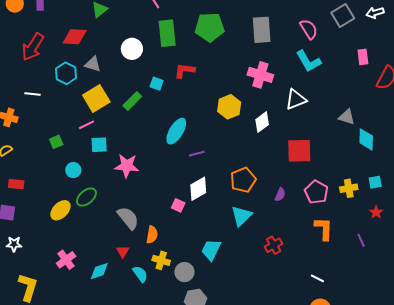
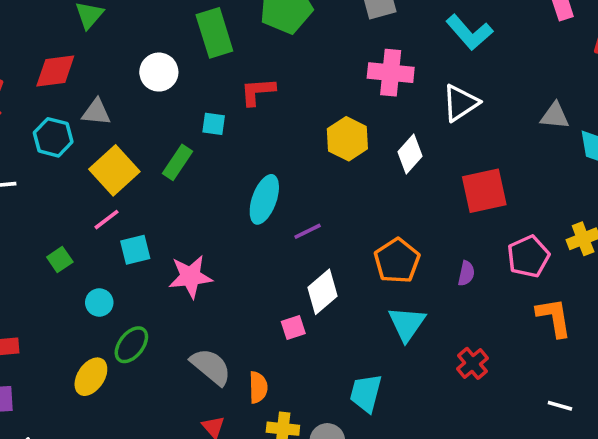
pink pentagon: (316, 192) -> (528, 256), turned 30
pink square: (178, 205) -> (293, 328), turned -32

